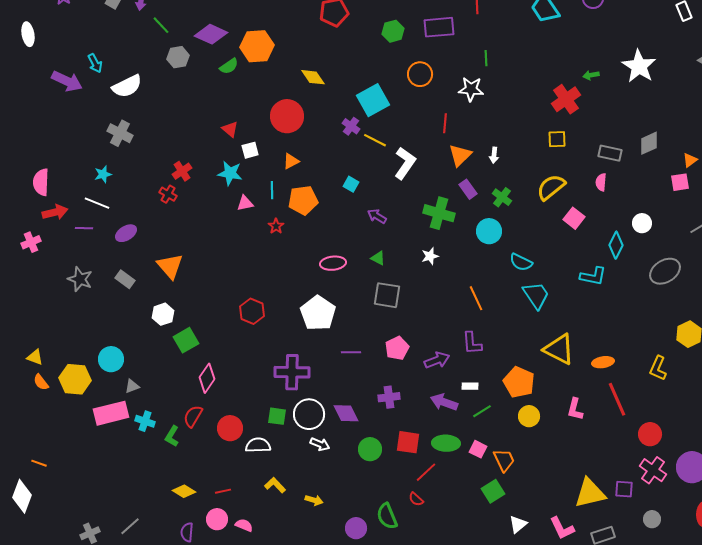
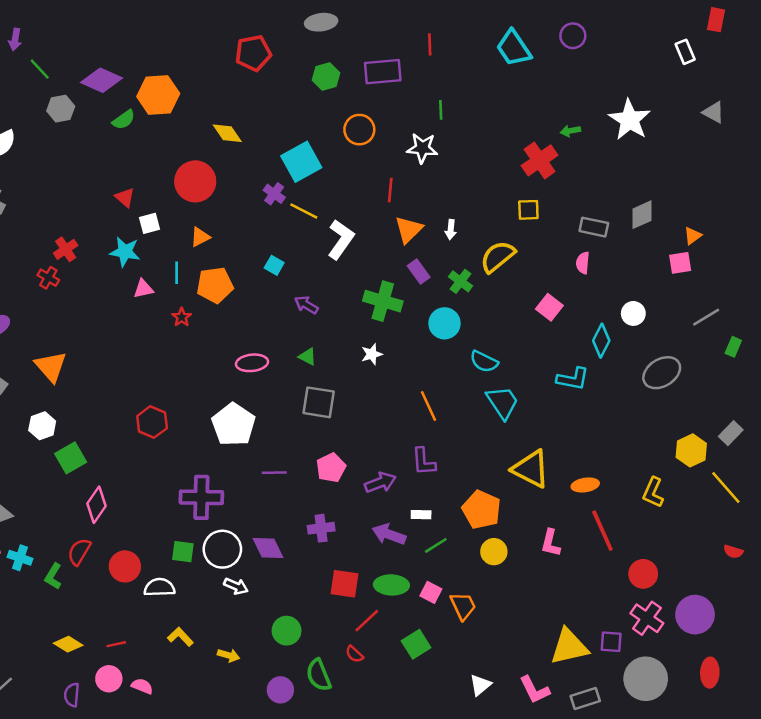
yellow semicircle: (551, 187) -> (498, 257), moved
green circle: (370, 449) -> (287, 631), moved
green square: (493, 491) -> (416, 644), moved
gray circle: (652, 519) -> (646, 679), size x2.0

